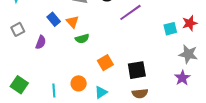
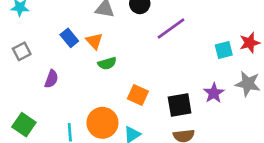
purple semicircle: (41, 42) -> (51, 79), moved
orange square: (105, 63) -> (138, 95), turned -35
purple star: (182, 78) -> (214, 93), moved
orange circle: (79, 83) -> (102, 123), size x1.5

